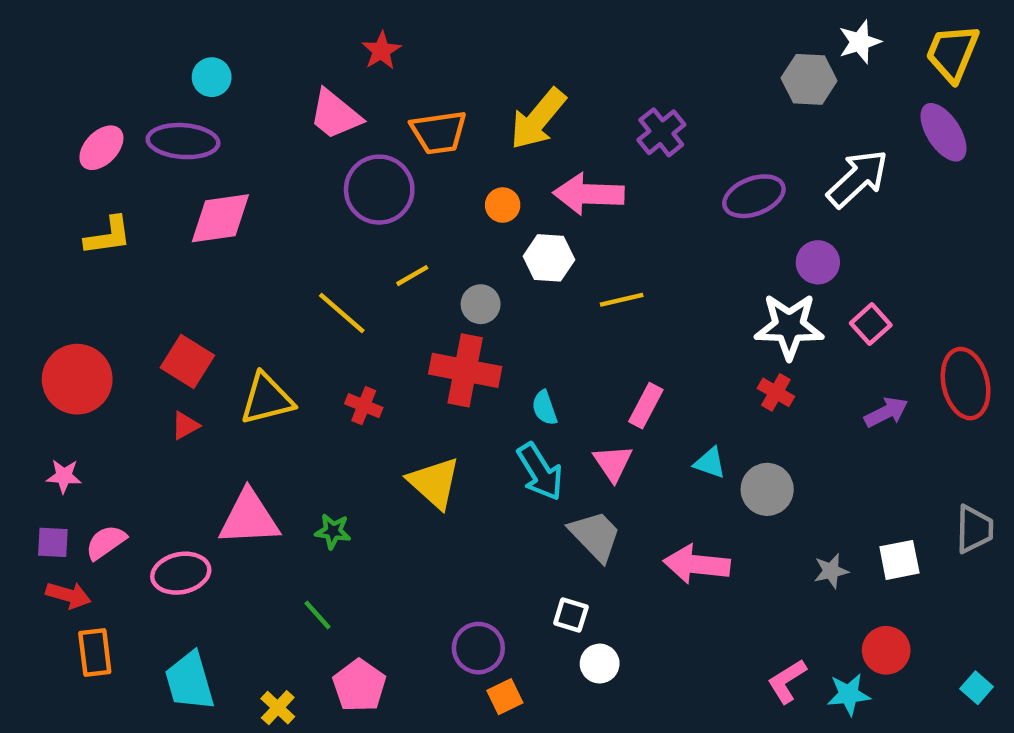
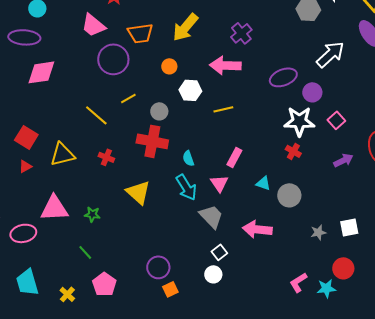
pink arrow: (589, 194) -> (225, 65), moved
purple ellipse: (754, 196) -> (283, 77), moved
white square: (571, 615) -> (219, 252), moved, turned 35

